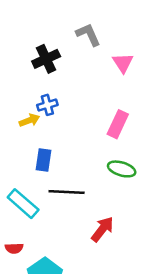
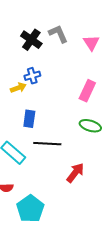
gray L-shape: (88, 35) -> (58, 34), moved
black cross: (46, 59) -> (31, 40), turned -30

